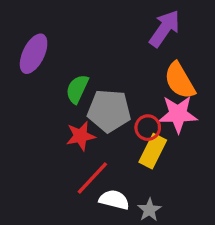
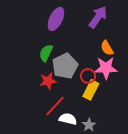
purple ellipse: (34, 54) -> (56, 19), moved
orange semicircle: (180, 81) -> (107, 48), size x0.7
gray pentagon: (109, 111) -> (65, 66), turned -30

